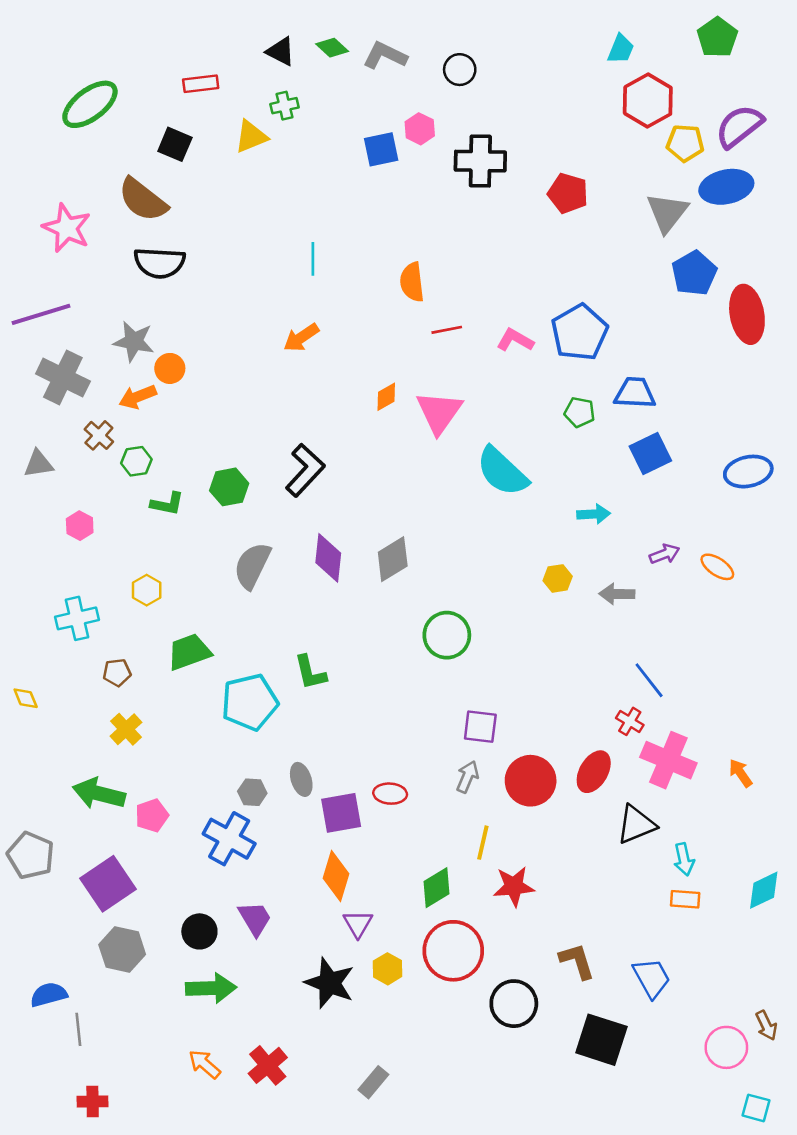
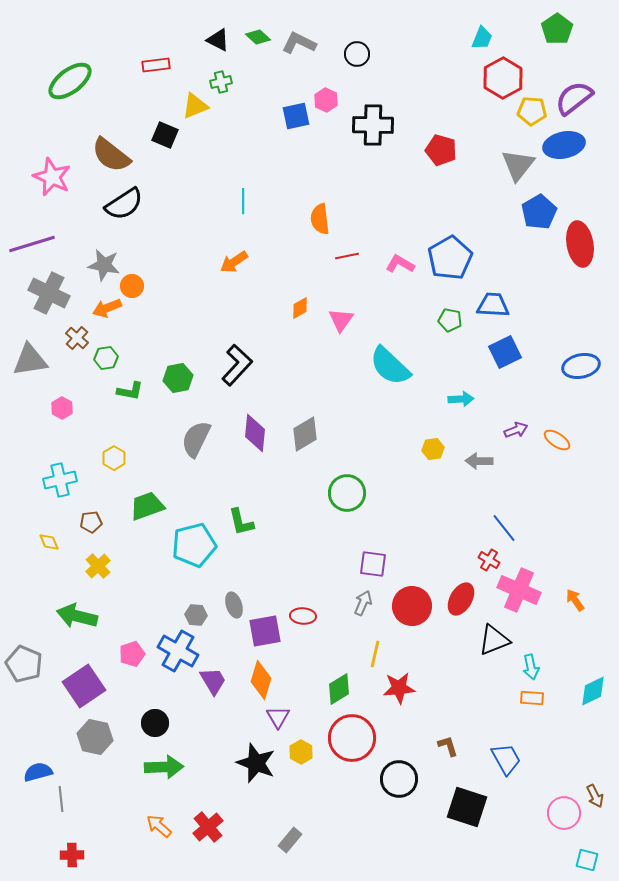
black square: (175, 144) -> (165, 135), moved
black semicircle: (160, 263) -> (124, 204), turned -36
pink triangle: (439, 412) -> (341, 320), size x0.7
gray triangle: (38, 464) -> (30, 360), size x1.5
yellow diamond: (26, 698) -> (49, 542), moved
pink pentagon: (152, 815) -> (132, 654), moved
purple trapezoid: (255, 919) -> (213, 681), moved
brown L-shape: (577, 961) -> (448, 746), size x0.7

